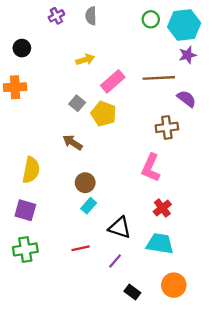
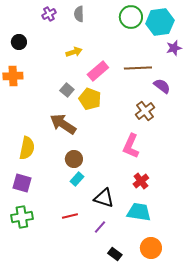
green circle: (151, 19) -> (131, 17), size x1.5
purple star: (188, 55) -> (174, 48), moved
brown cross: (167, 127) -> (145, 111), turned -30
brown arrow: (73, 142) -> (63, 124), size x1.5

